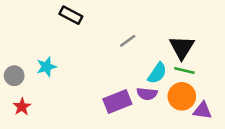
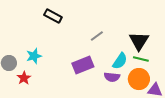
purple rectangle: (117, 101) -> (83, 65), moved
red star: (22, 107) -> (24, 78), moved

